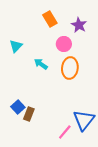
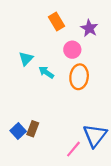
cyan triangle: (16, 46) -> (26, 59), moved
blue square: (18, 107) -> (18, 131), moved

